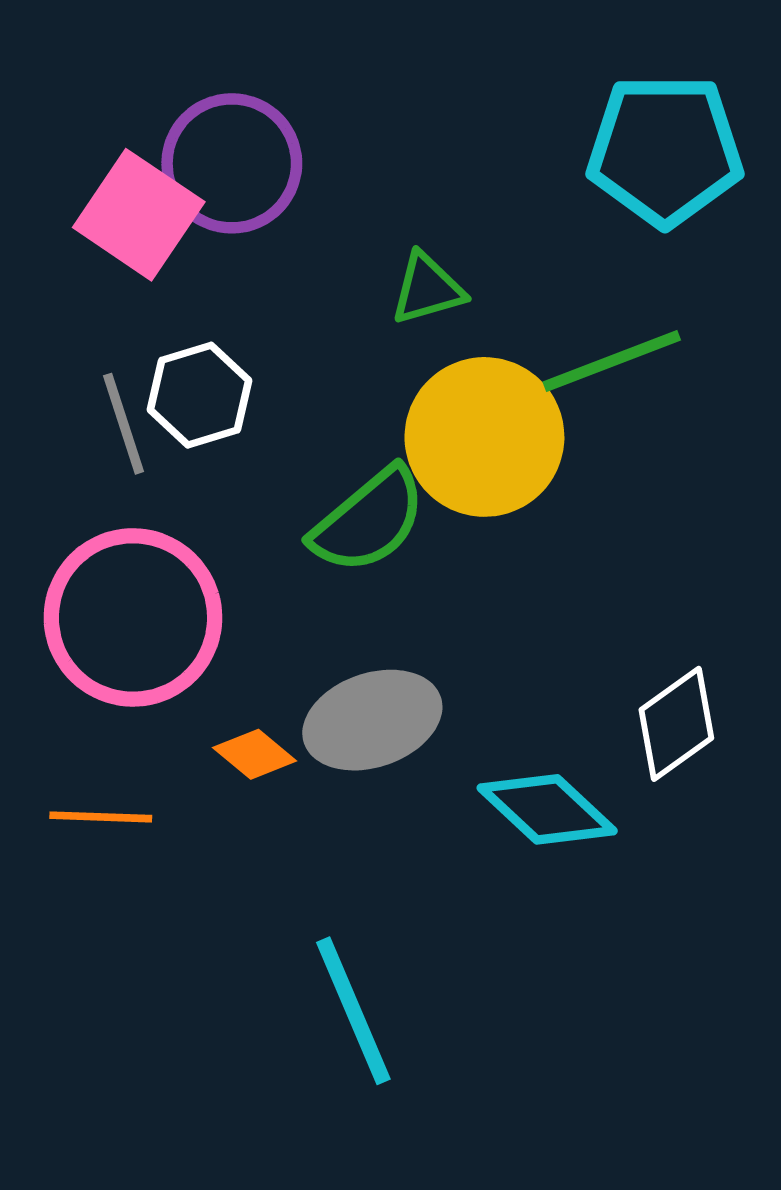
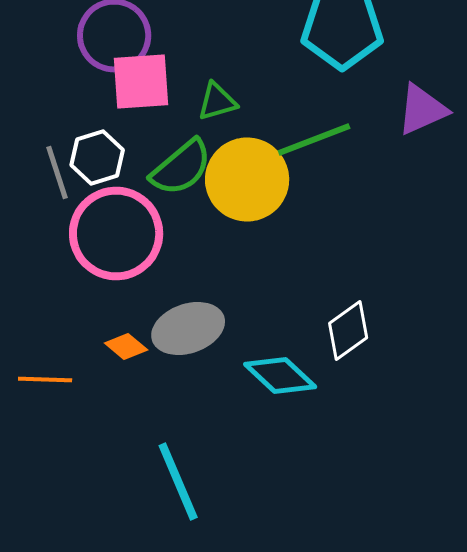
pink square: (139, 215) -> (141, 82), moved, turned -38
green semicircle: (369, 521) -> (181, 168), moved
pink circle: (133, 617) -> (116, 234), moved

